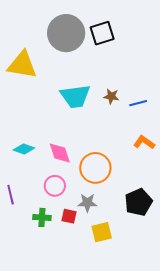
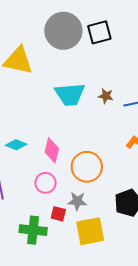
pink diamond: (60, 153) -> (52, 150), turned 30
green cross: (42, 217) -> (33, 230), moved, size x1.5
yellow square: (102, 232) -> (90, 231), size x1.4

